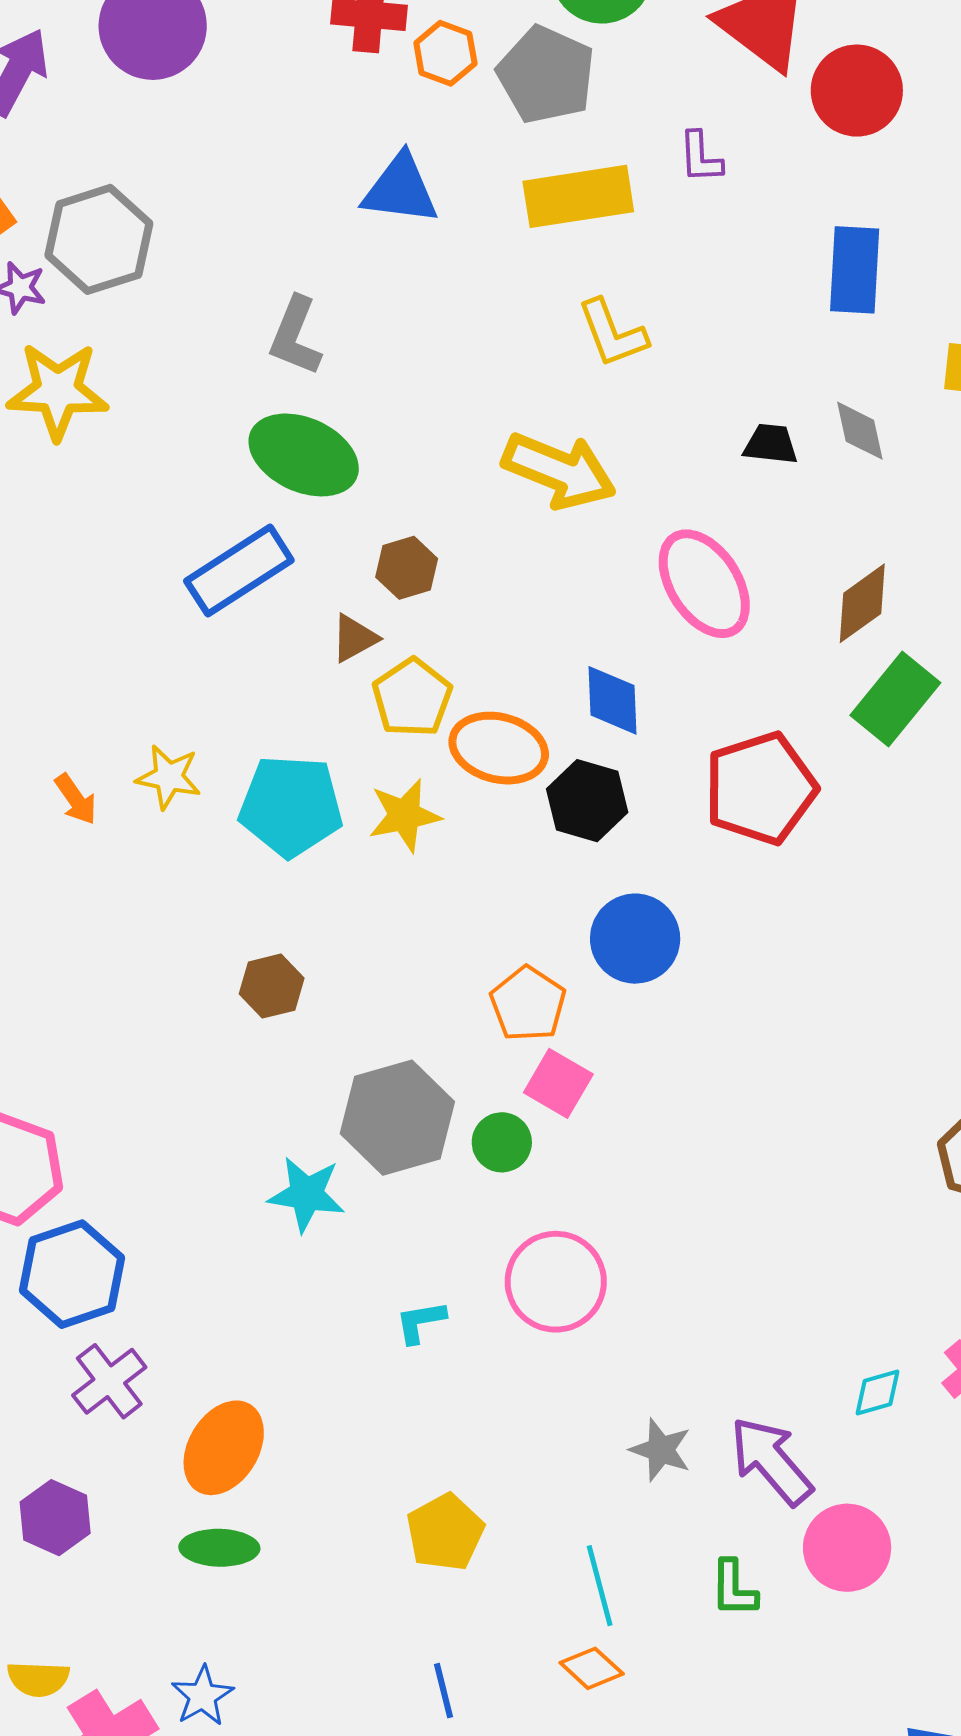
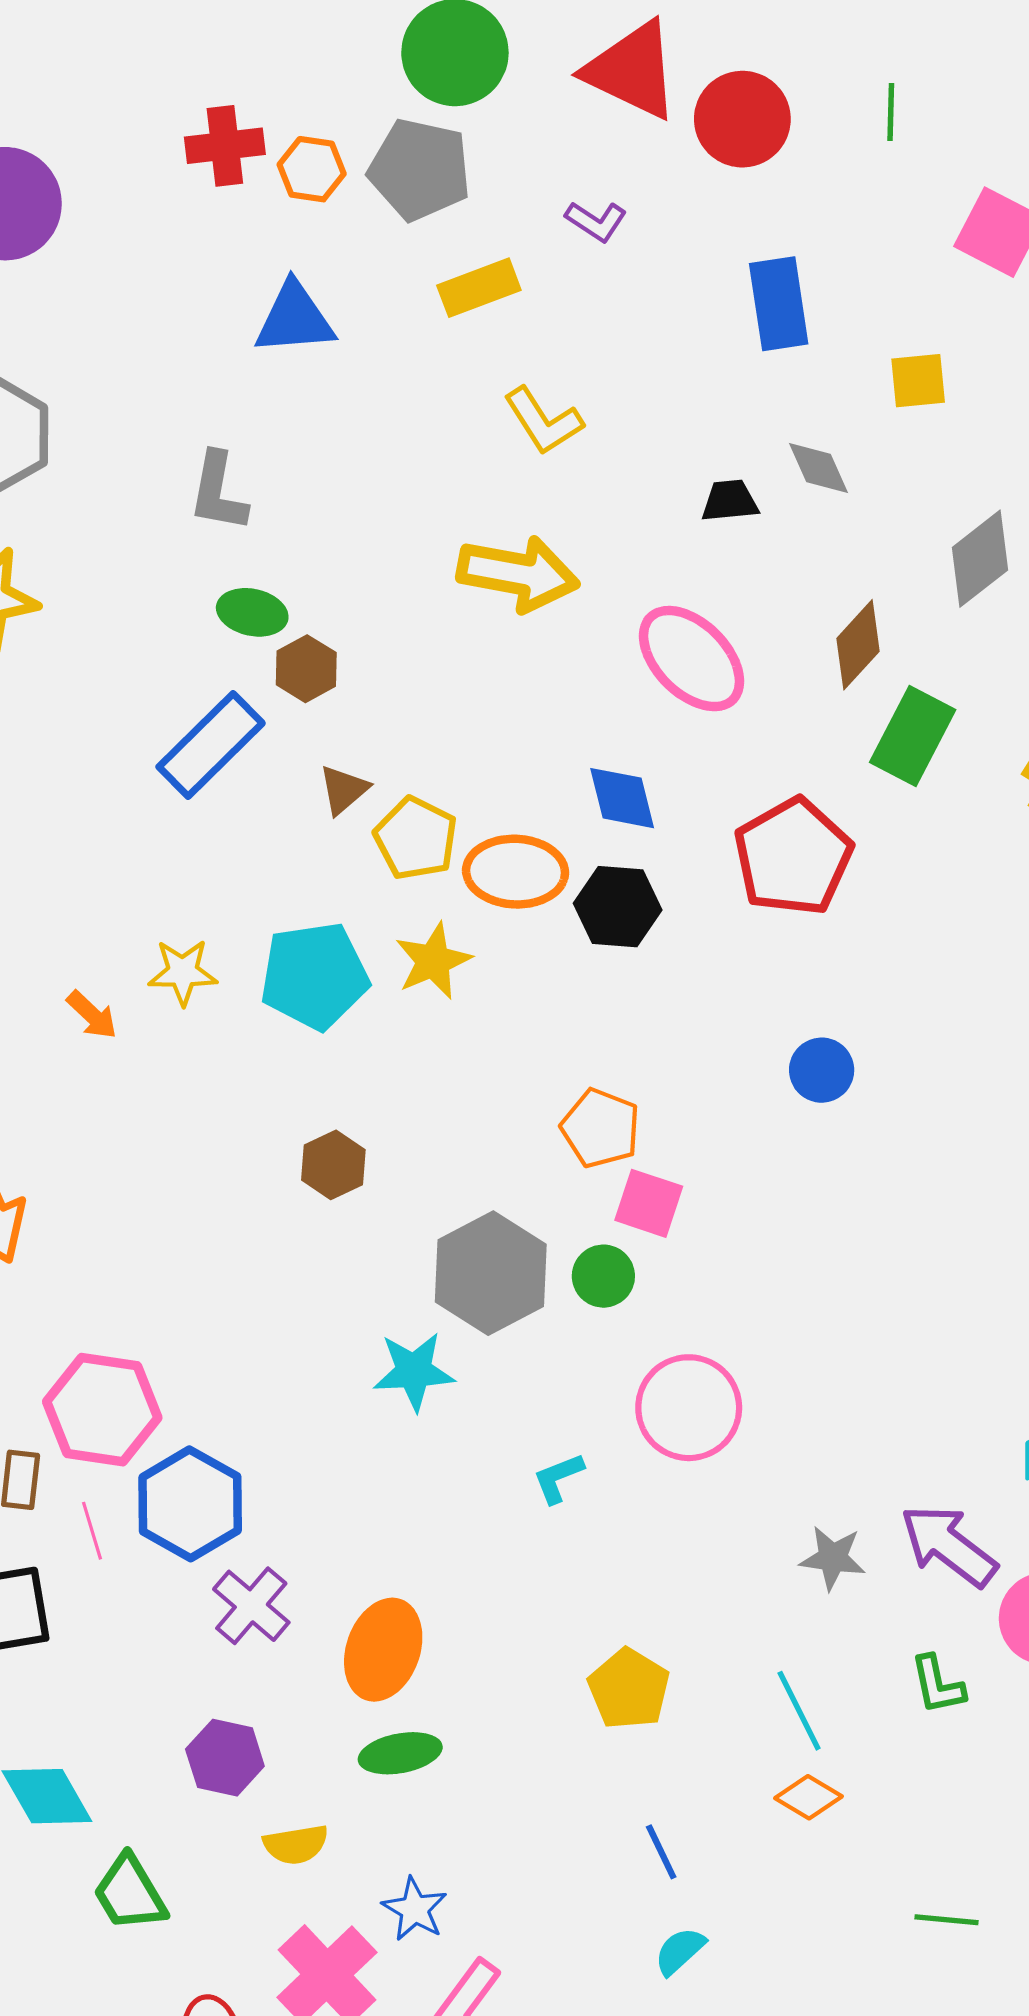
purple L-shape: (700, 157) -> (596, 221), turned -42
yellow rectangle: (578, 196) -> (479, 288), size x0.7
green ellipse: (304, 455) -> (252, 612), size x0.6
brown hexagon: (407, 568) -> (306, 669), moved
blue circle: (635, 939) -> (822, 1070), moved, size x0.7
yellow semicircle: (38, 1679) -> (296, 1844), moved

